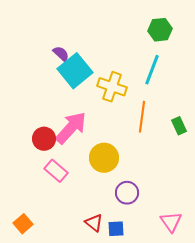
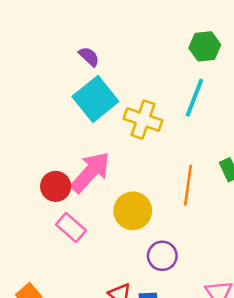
purple semicircle: (61, 54) -> (89, 57), moved
orange line: (142, 117) -> (188, 185), moved

